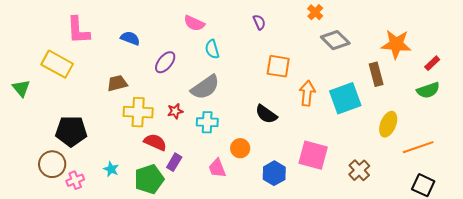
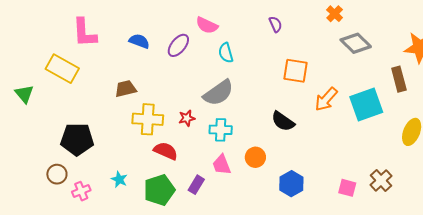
purple ellipse: (165, 62) -> (178, 45), moved
orange arrow: (307, 93) -> (326, 99), turned -145
pink square: (313, 155) -> (347, 188), moved, size x0.6
purple rectangle: (174, 162) -> (196, 185), moved
brown circle: (52, 164) -> (57, 174), size x0.7
pink trapezoid: (217, 168) -> (222, 165), moved

